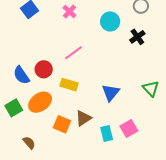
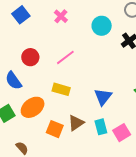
red circle: (44, 69) -> (30, 57), moved
cyan rectangle: (107, 133) -> (101, 127), moved

